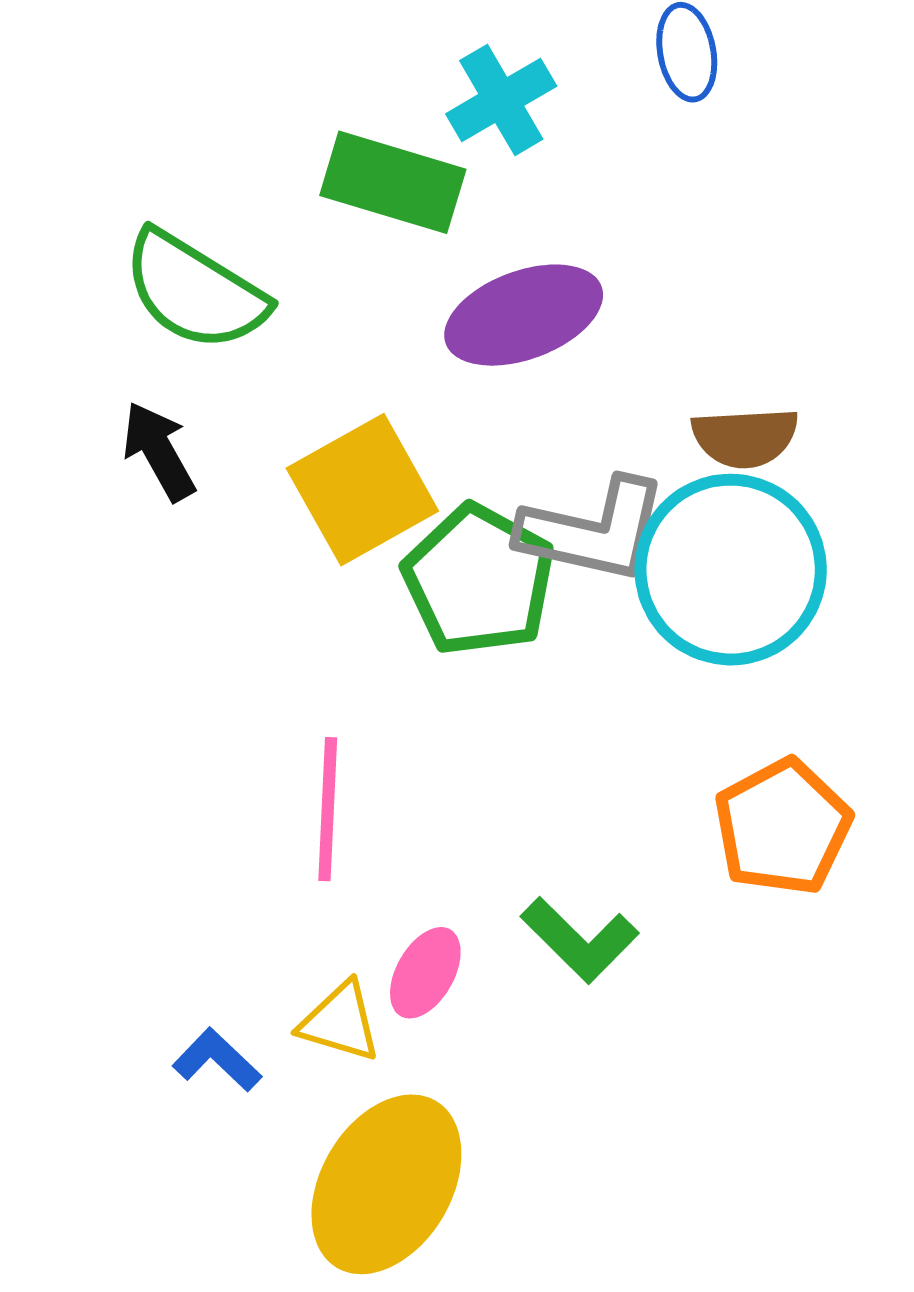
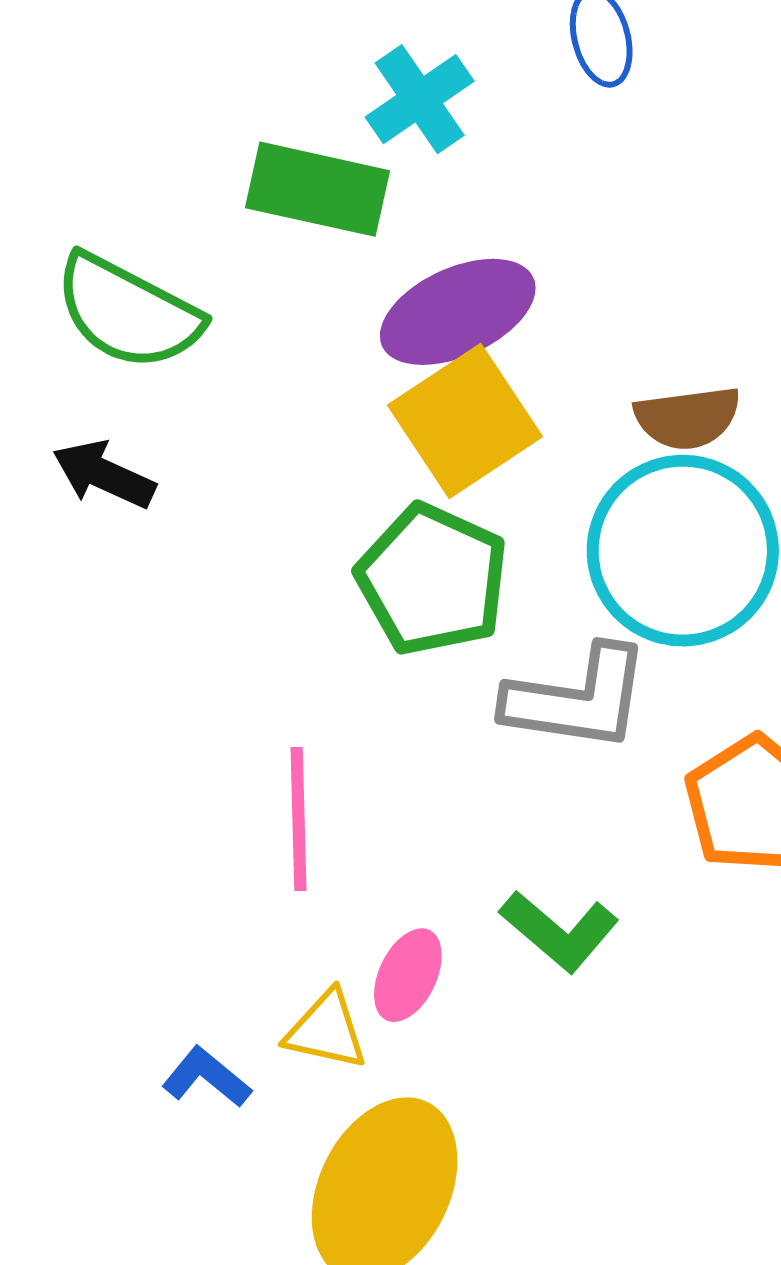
black arrow: (159, 451) -> (104, 474), turned -32
yellow square: (362, 490) -> (465, 421), moved
gray L-shape: (593, 530) -> (577, 699), moved

